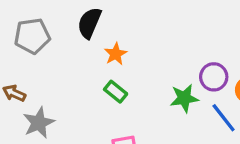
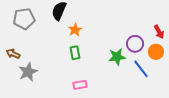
green rectangle: (116, 92) -> (75, 53), turned 40

